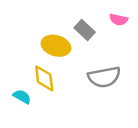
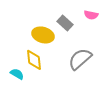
gray semicircle: (104, 77) -> (80, 59), turned 150

